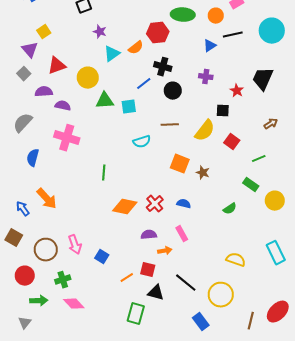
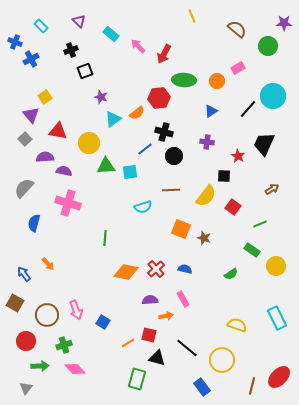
black line: (233, 35) -> (248, 109), moved, turned -36
red triangle: (57, 66) -> (58, 131), turned 30
orange arrow: (47, 199) -> (48, 264), size x0.6

